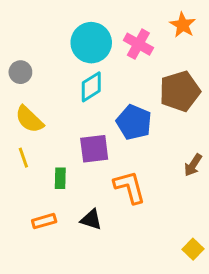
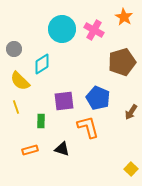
cyan diamond: (91, 87) -> (42, 64), moved
blue pentagon: (134, 122) -> (98, 98), moved

